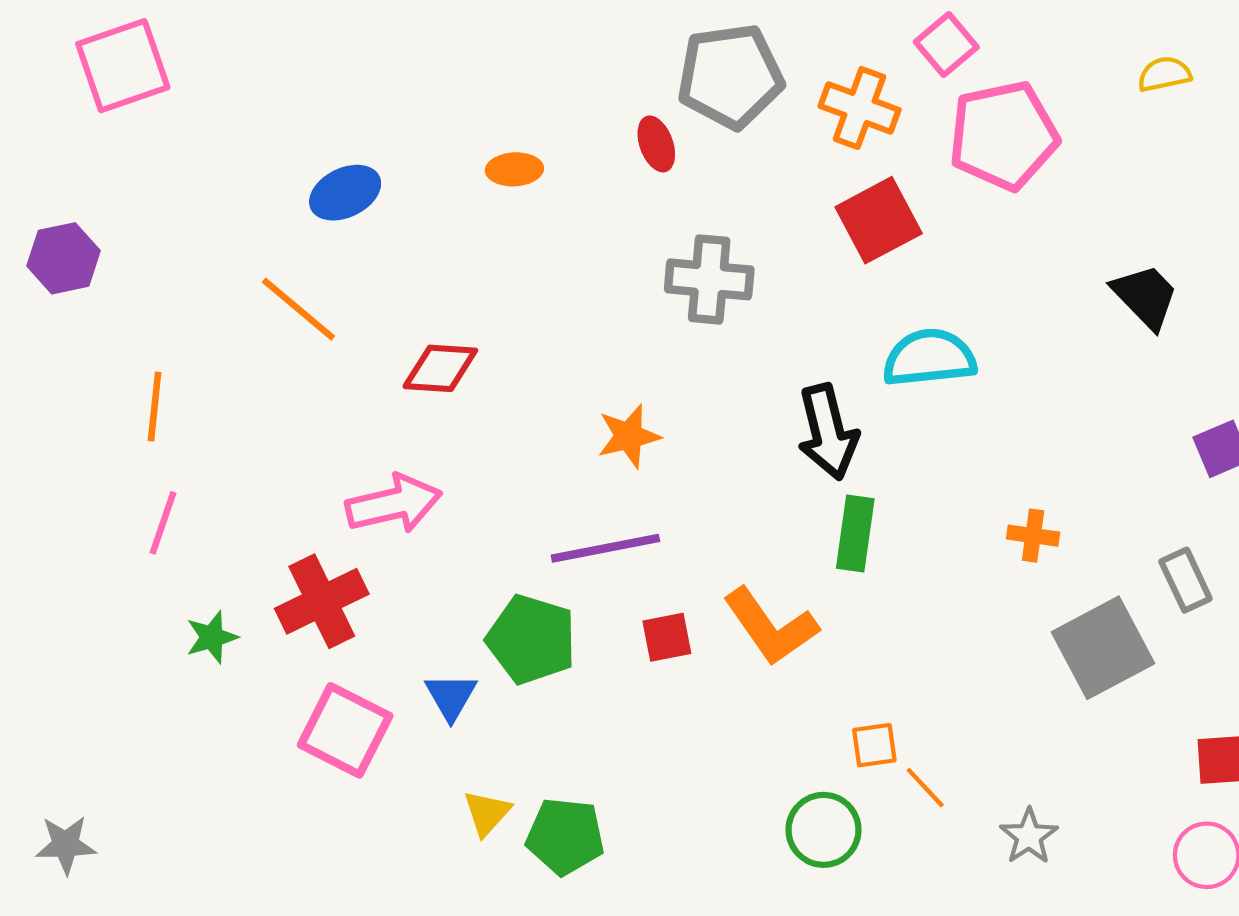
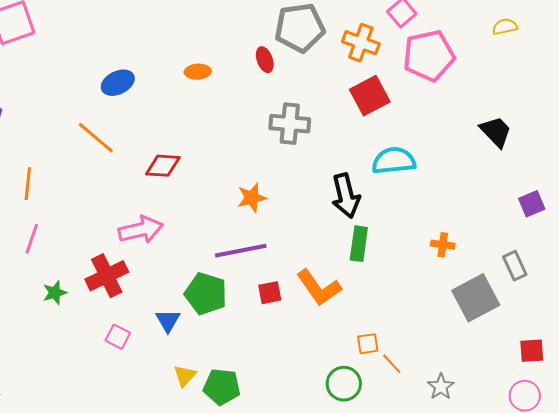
pink square: (345, 730) -> (118, 337), size x0.6

